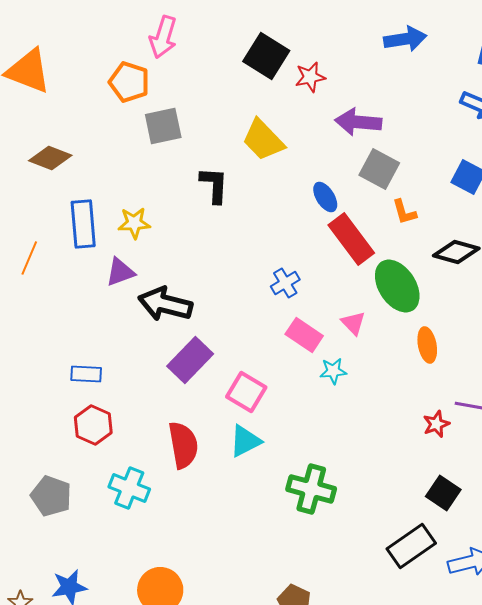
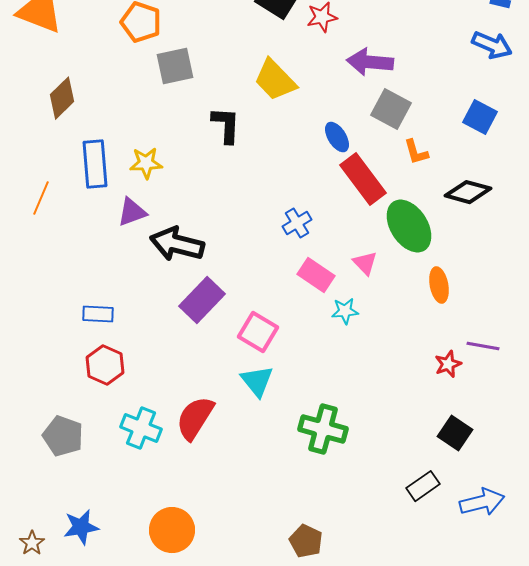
brown diamond: (50, 158) -> (62, 98), turned -66
cyan triangle: (245, 441) -> (257, 381), turned -42
red semicircle: (183, 445) -> (195, 418), moved, turned -138
black rectangle: (411, 546) -> (423, 486), size x0.7

